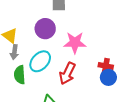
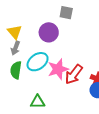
pink star: (75, 43) -> (58, 69), moved, turned -30
red arrow: (67, 73) -> (74, 74), moved

